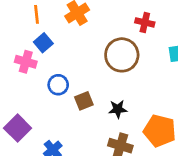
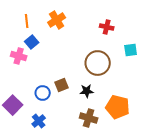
brown circle: (122, 55) -> (98, 63), moved
blue circle: (58, 85) -> (43, 93), moved

